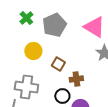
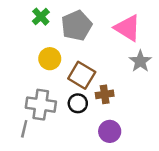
brown square: (58, 64) -> (82, 75), size x1.5
black circle: (62, 96) -> (78, 103), moved

